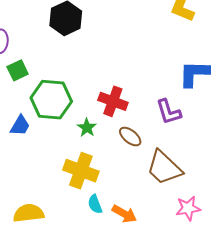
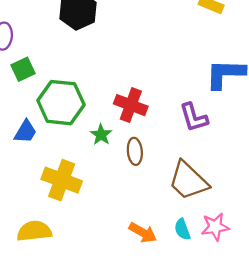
brown ellipse: (130, 137) -> (135, 151), moved, turned 45
yellow cross: (81, 171) -> (62, 180), moved
cyan semicircle: (95, 204) -> (182, 229), moved

